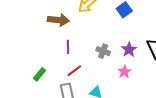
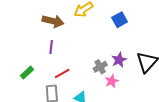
purple line: (68, 47) -> (51, 47), moved
gray cross: (103, 51) -> (100, 67), moved, turned 32

